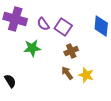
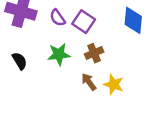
green star: (32, 48) -> (59, 54), moved
black semicircle: (10, 81) -> (20, 61), moved

